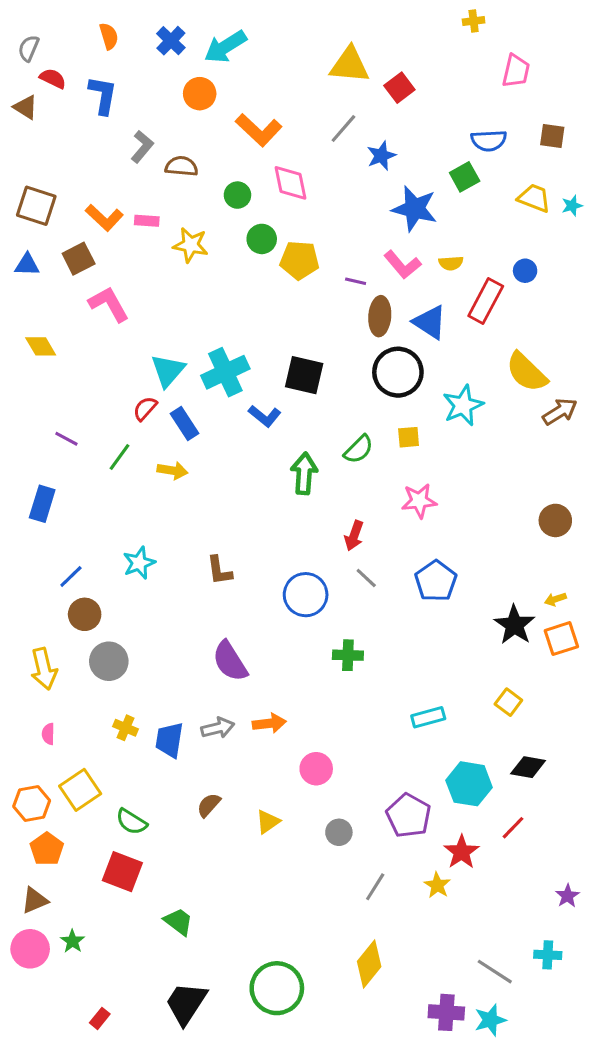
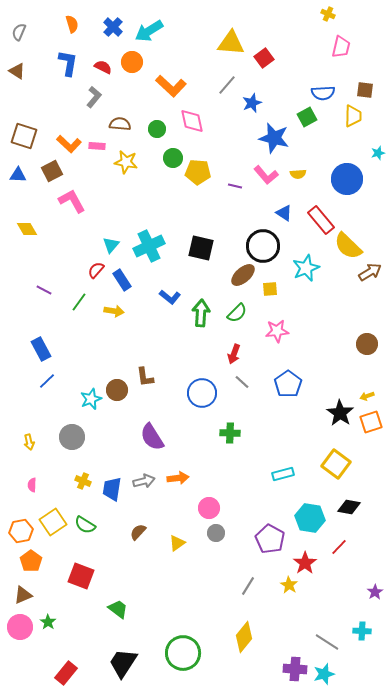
yellow cross: (474, 21) -> (328, 14), moved, turned 32
red semicircle: (53, 79) -> (103, 67), moved
brown semicircle: (181, 166) -> (120, 124), moved
yellow trapezoid: (534, 198) -> (353, 116), moved, turned 70
cyan star: (572, 206) -> (378, 153), moved
blue circle: (525, 271) -> (347, 179), size x2.0
red rectangle: (486, 301) -> (321, 220), moved, turned -68
brown ellipse: (380, 316) -> (243, 275), moved, turned 45
blue triangle: (430, 322) -> (284, 213), size x0.7
cyan triangle: (168, 371) -> (111, 245), size x0.7
blue L-shape: (265, 416) -> (170, 297), moved
green semicircle: (359, 449) -> (237, 313), moved
blue rectangle: (42, 504) -> (41, 349), moved, turned -45
cyan star: (139, 563) -> (91, 399), moved
brown circle: (85, 614) -> (117, 390), moved
yellow arrow: (44, 669) -> (29, 442), size x0.6
yellow square: (508, 702) -> (336, 464), size x1.6
green semicircle: (132, 822) -> (85, 525), moved
gray circle: (339, 832) -> (216, 533), moved
red rectangle: (100, 1018) -> (66, 673), size x1.6

